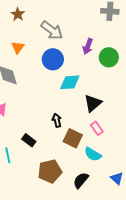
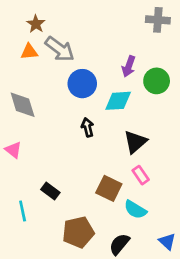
gray arrow: (52, 30) -> (60, 49), moved
orange triangle: (18, 47) -> (29, 52), moved, turned 48
cyan diamond: (70, 82) -> (118, 101), moved
black arrow: (57, 120) -> (88, 127), moved

